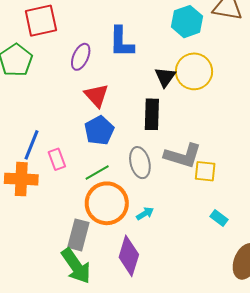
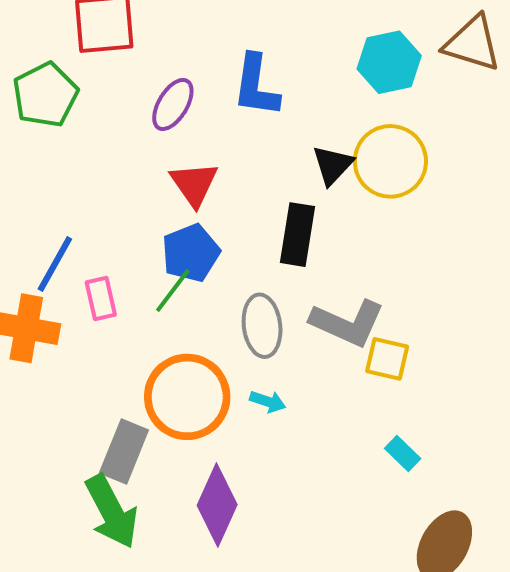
green line: (97, 172) -> (173, 290), moved, turned -30
cyan arrow: (145, 213) -> (268, 402), moved, turned 42

